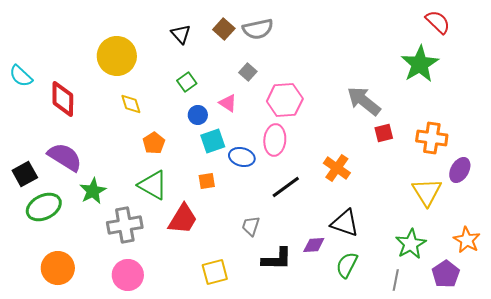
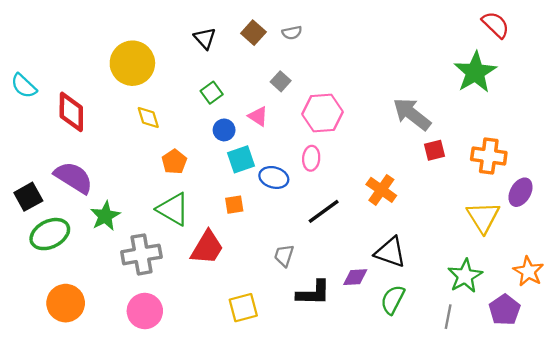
gray semicircle: (258, 29) -> (292, 33), size x0.6
pink ellipse: (275, 140) -> (311, 158), size x0.7

